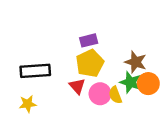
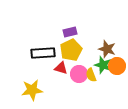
black rectangle: (35, 71) -> (43, 53), moved
red triangle: (77, 86) -> (61, 68), turned -32
yellow star: (28, 104) -> (32, 90), moved, size x1.5

